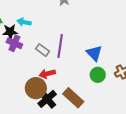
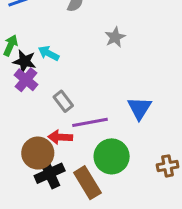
purple line: (60, 46) -> (90, 122), moved, turned 55
blue triangle: (94, 53) -> (139, 108), moved
green circle: (98, 75) -> (112, 156), moved, size x1.5

